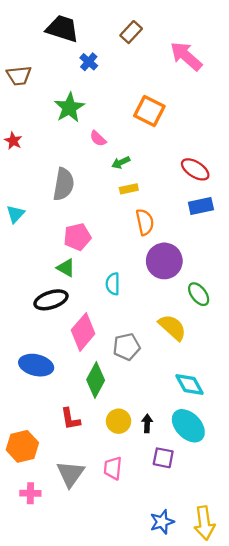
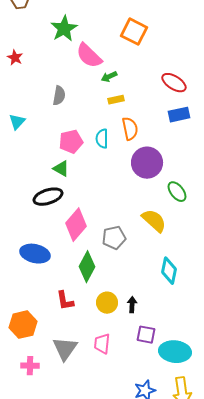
pink semicircle: (98, 138) -> (89, 56), size x1.8
gray semicircle: (64, 184) -> (59, 96), size x0.7
cyan semicircle: (113, 284) -> (102, 139), moved
cyan diamond: (189, 385) -> (169, 271), turned 40
cyan ellipse: (188, 426) -> (175, 352), moved, turned -40

